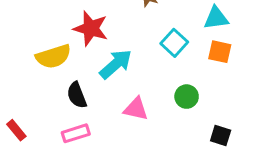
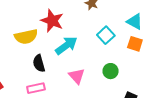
cyan triangle: (216, 18) -> (135, 22), turned 30
pink triangle: (136, 109) -> (77, 76), turned 30

